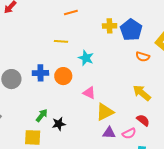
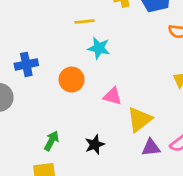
yellow line: (61, 41) -> (85, 21), moved
blue cross: (40, 73) -> (26, 64), moved
black star: (59, 124) -> (95, 145), moved

